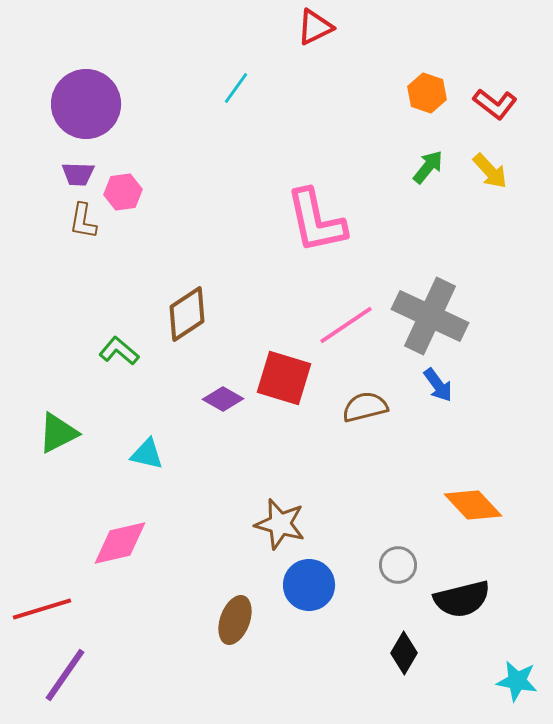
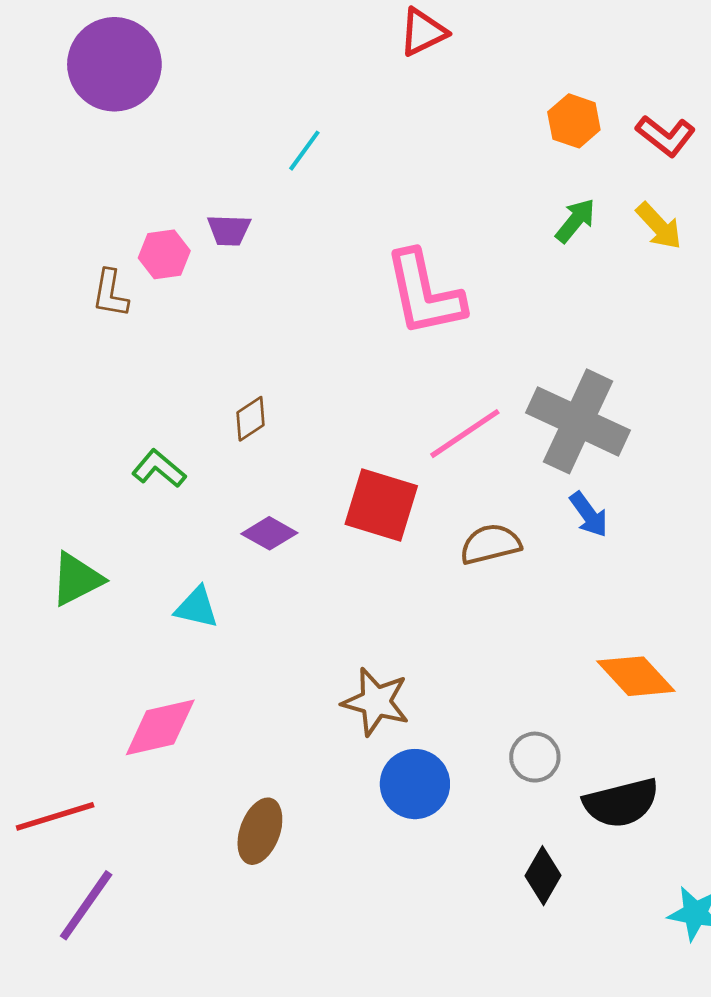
cyan line: (236, 88) -> (304, 151), moved
purple circle: (86, 104) -> (114, 64), moved
purple trapezoid: (78, 174) -> (229, 230), moved
brown diamond: (187, 314) -> (251, 419), size x0.6
purple diamond: (223, 399) -> (269, 533), moved
brown ellipse: (235, 620) -> (260, 831), moved

